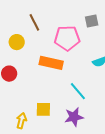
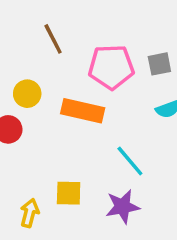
gray square: (92, 21) -> (159, 64), moved
yellow circle: (17, 42) -> (27, 94), moved

